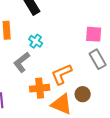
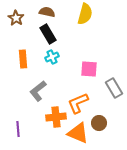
pink square: (94, 34) -> (89, 69), moved
cyan cross: (36, 41) -> (52, 57), moved, turned 32

